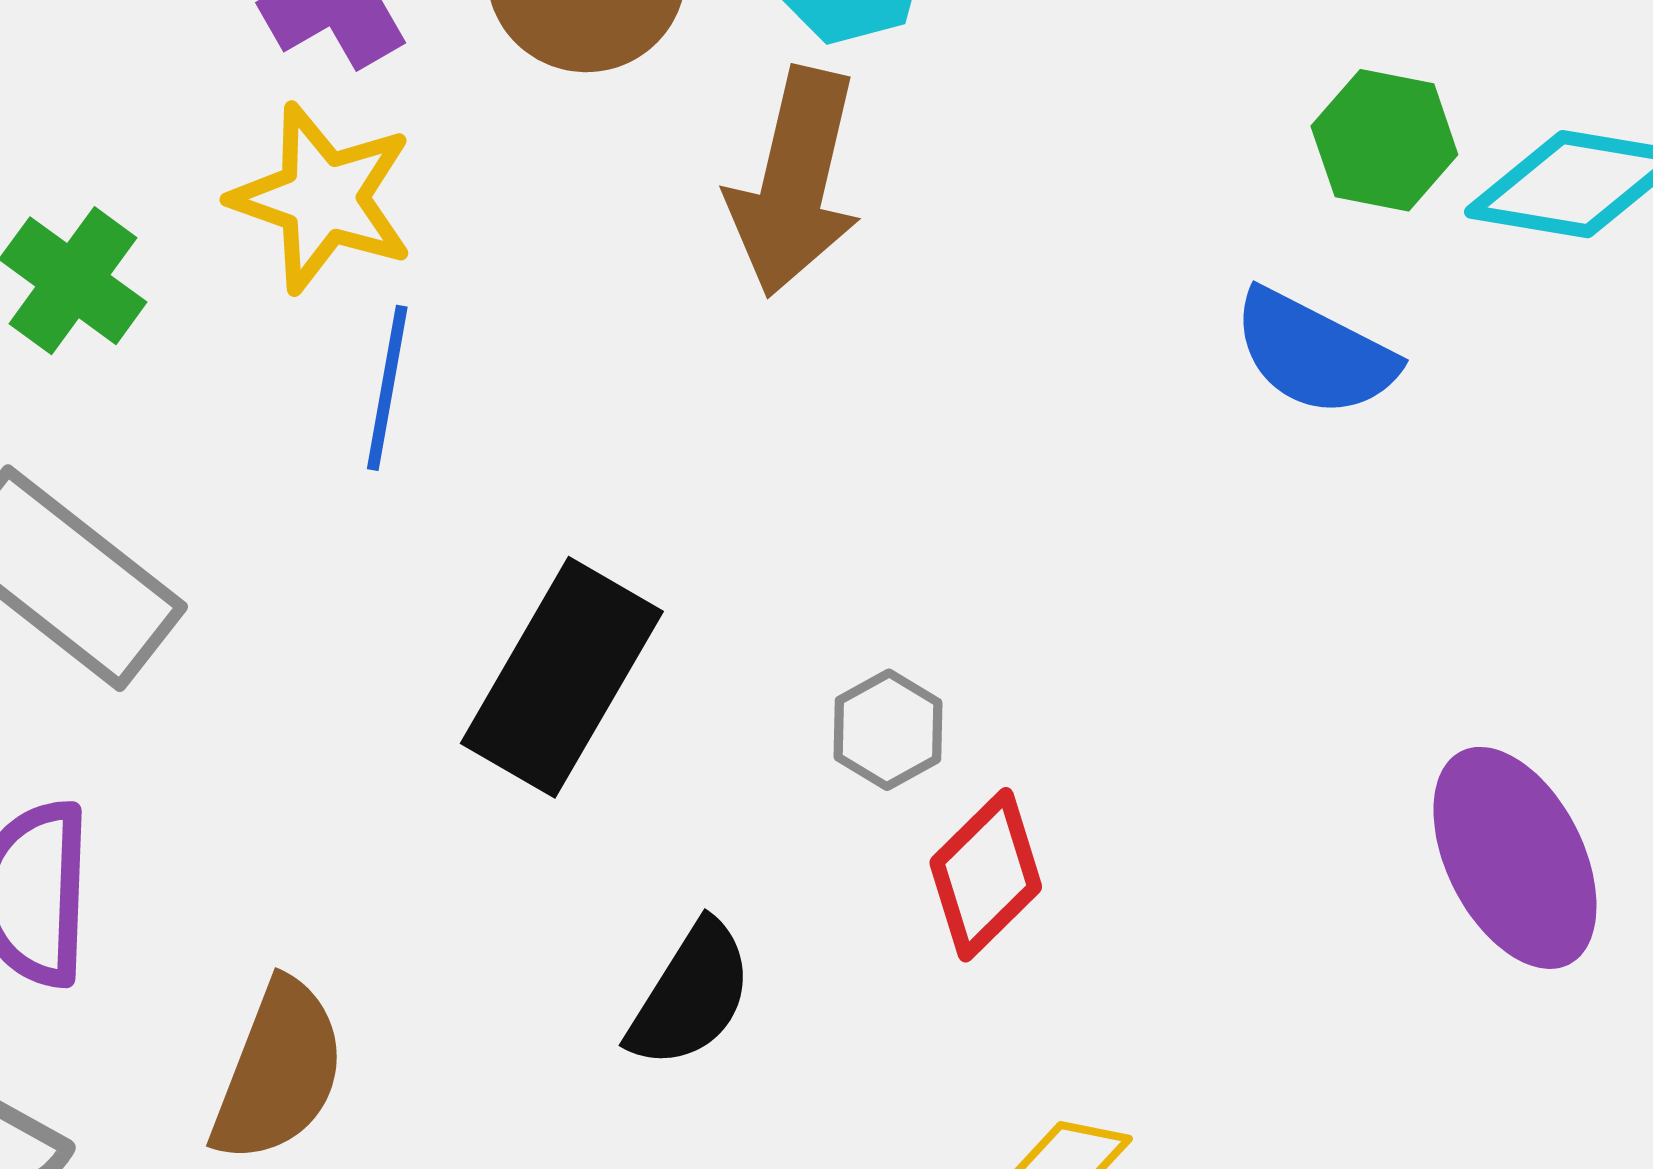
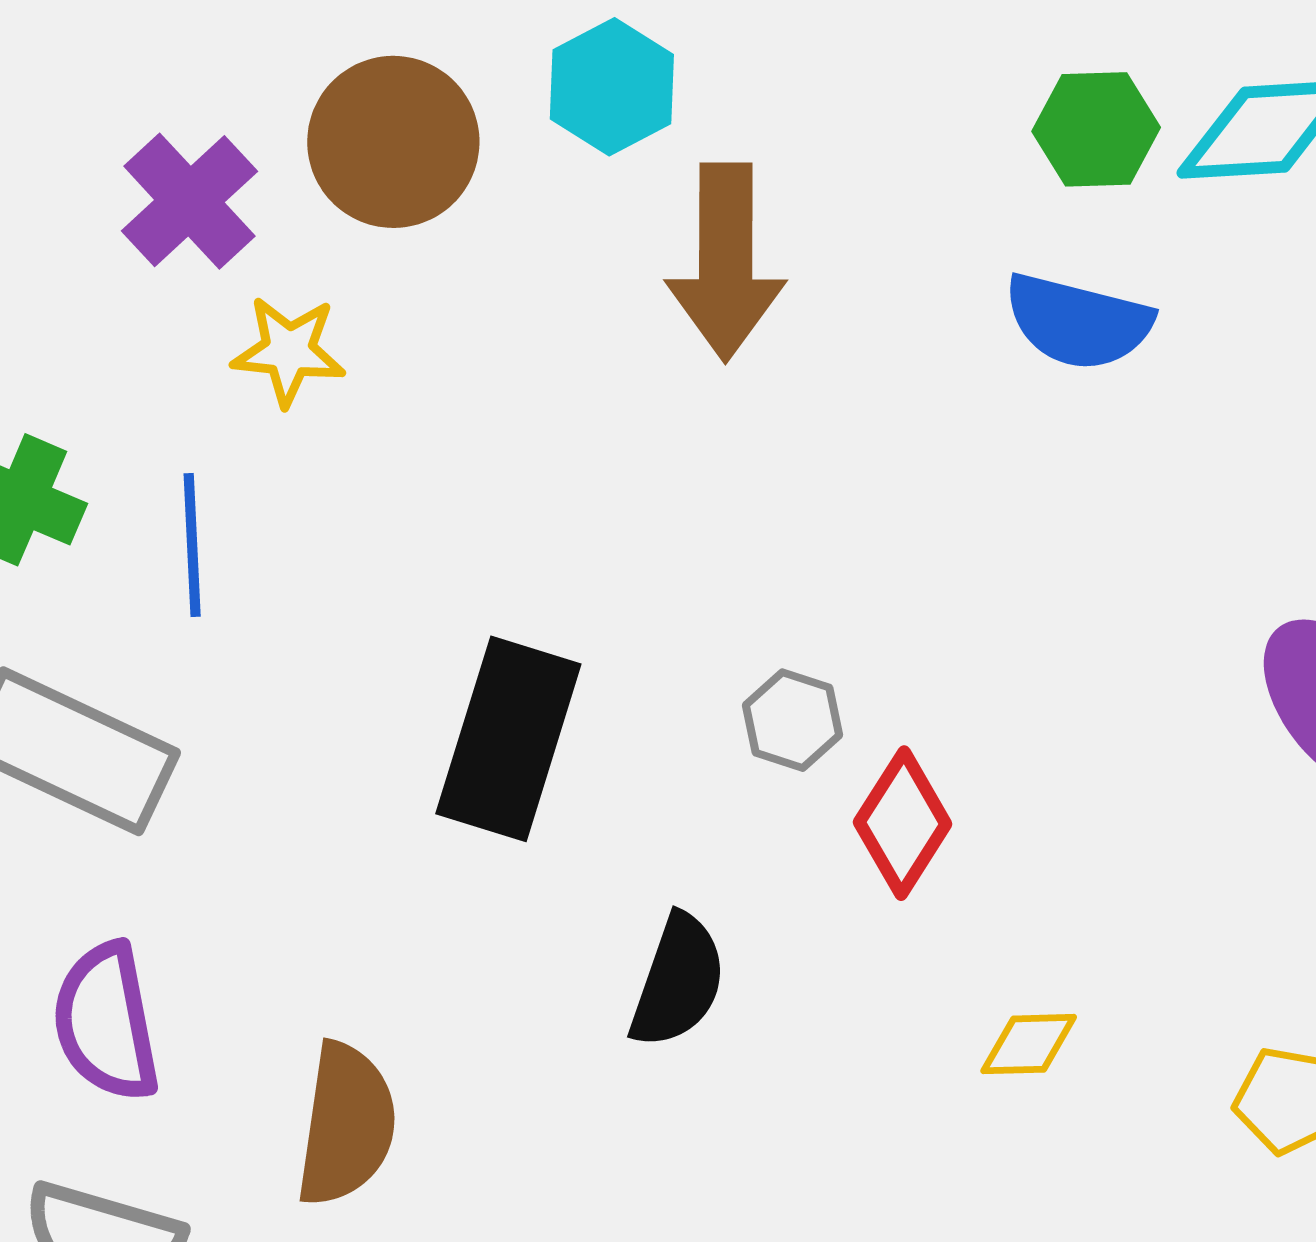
brown arrow: (795, 182) -> (726, 262), moved
yellow star: (323, 198) -> (289, 351), moved, size x0.7
blue line: (387, 388) -> (192, 545), moved

